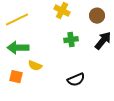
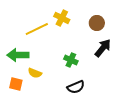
yellow line: (17, 20) -> (37, 29), moved
green cross: (71, 40) -> (71, 60), moved, turned 32

